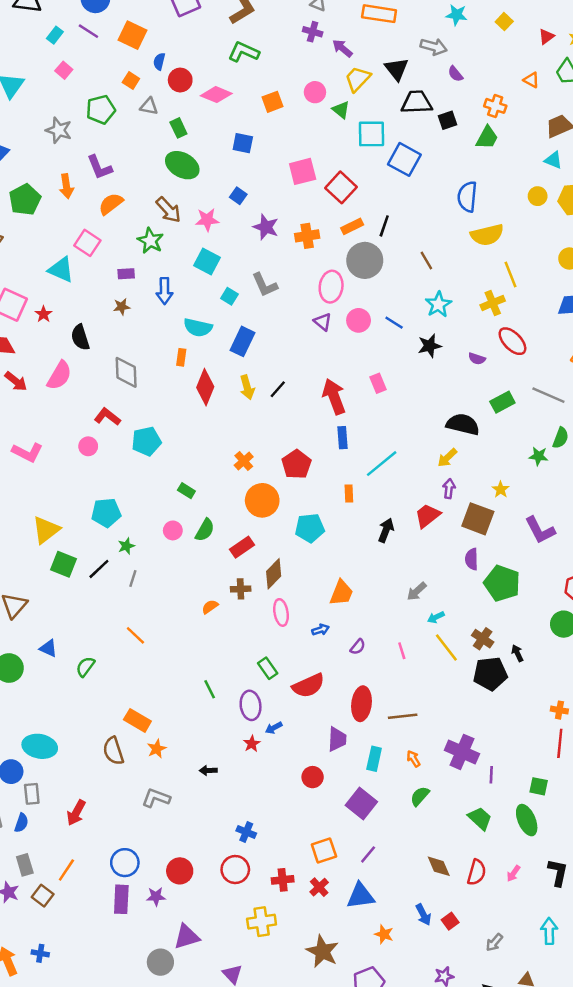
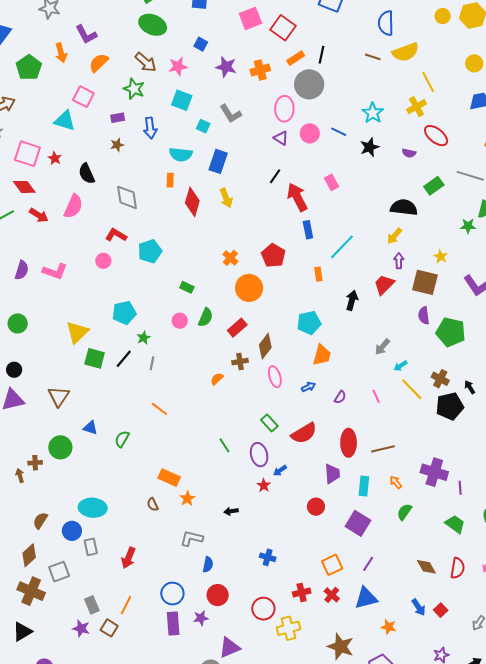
brown line: (426, 261) -> (373, 57), moved, turned -35
black line: (278, 389) -> (275, 176), moved
cyan pentagon: (310, 528) -> (309, 323), moved
brown semicircle: (113, 751) -> (153, 504), size x0.6
blue semicircle: (21, 823) -> (208, 565), moved
red circle: (235, 870) -> (263, 609), moved

